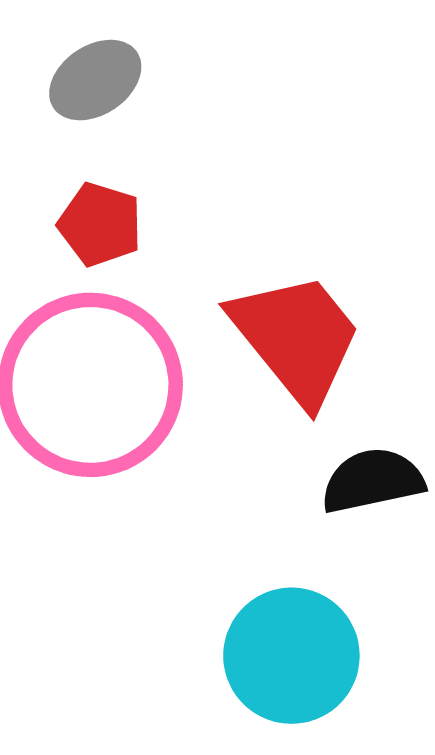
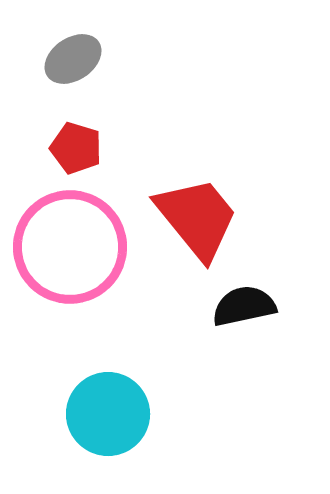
cyan circle: (291, 656) -> (108, 414), moved

